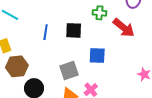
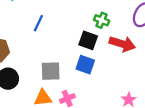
red arrow: (124, 28) -> (122, 44), turned -40
black square: (74, 30) -> (88, 40), moved

